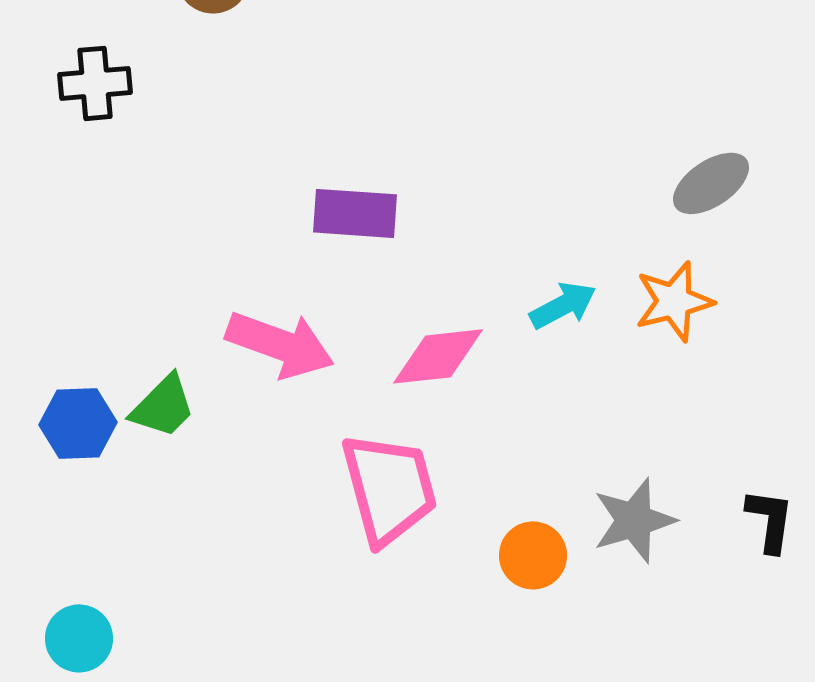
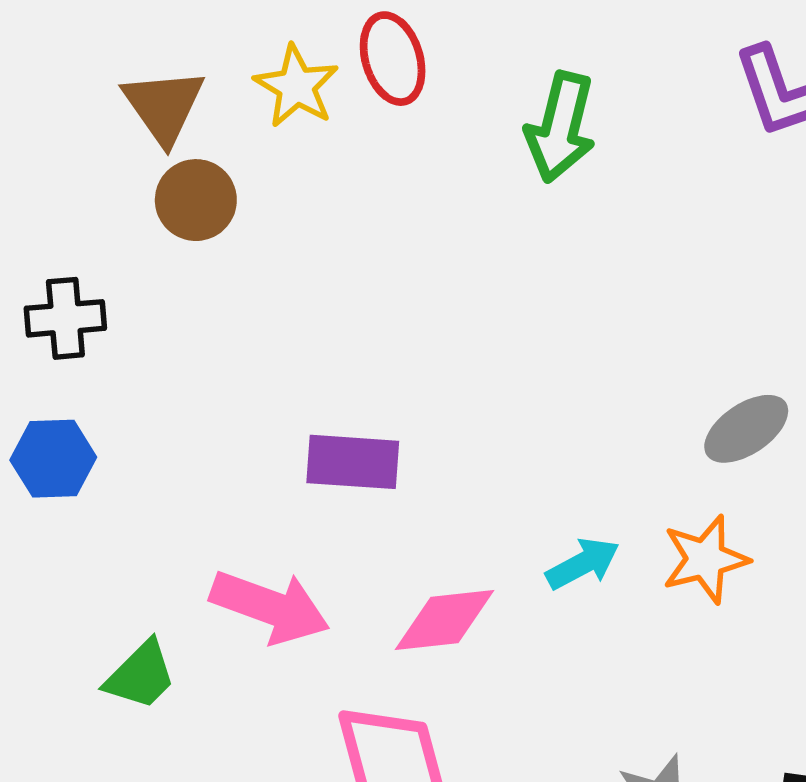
blue hexagon: (78, 423) -> (53, 459), moved

